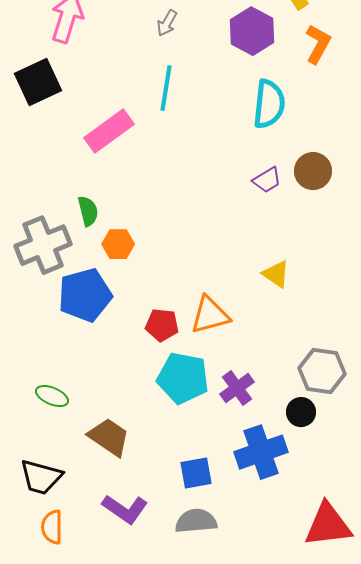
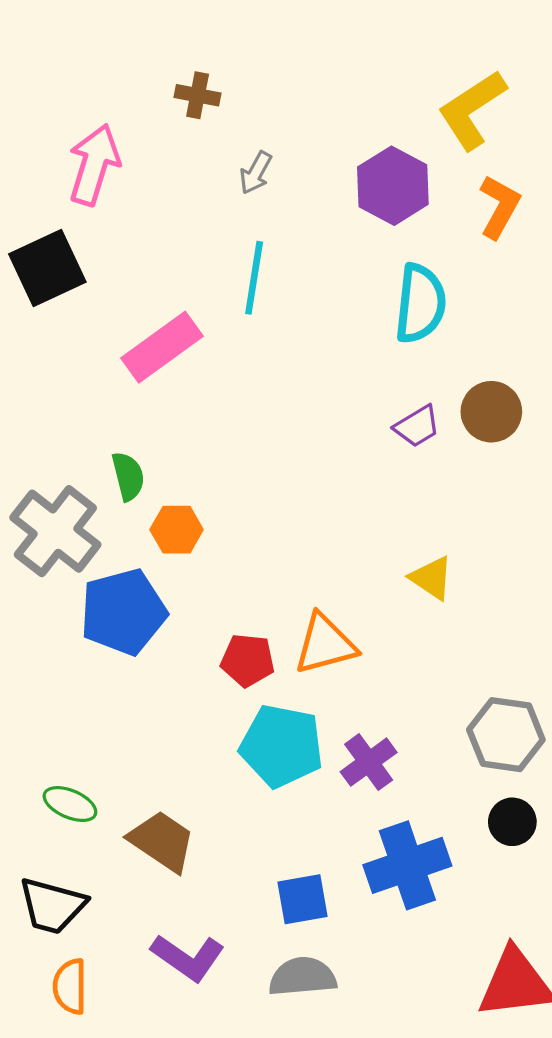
gray cross: (43, 245) -> (55, 531), turned -30
green ellipse: (52, 396) -> (70, 804), moved
black circle: (301, 412) -> (512, 822), moved

